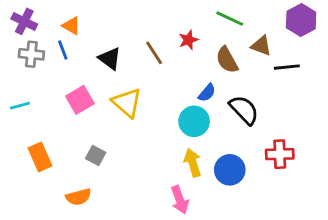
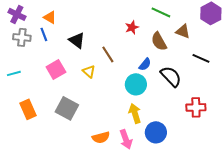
brown line: (154, 53) -> (108, 54), moved
black line: (287, 67) -> (201, 58), moved, turned 30
yellow triangle: (127, 103) -> (89, 71), size x0.6
gray square: (96, 156) -> (67, 108), size x1.6
blue circle: (230, 170) -> (156, 132), moved
orange semicircle: (78, 197) -> (101, 137), moved

